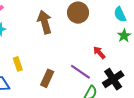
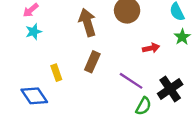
red arrow: (99, 53) -> (151, 48), moved, turned 120
brown rectangle: (47, 78) -> (92, 62), moved

